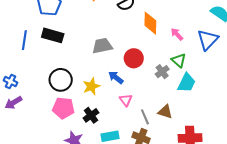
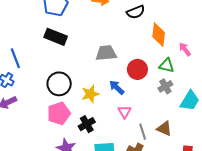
blue line: (24, 40) -> (15, 58), moved, turned -36
green triangle: (179, 60) -> (167, 65), moved, turned -35
pink pentagon: (63, 108) -> (59, 113), turned -30

